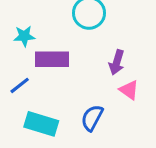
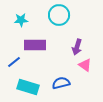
cyan star: (24, 36) -> (21, 20), moved
blue semicircle: (92, 118) -> (61, 83), turned 48

